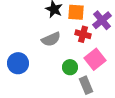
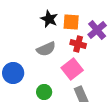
pink square: (95, 59) -> (72, 69), moved
green circle: (70, 67) -> (44, 92), moved

